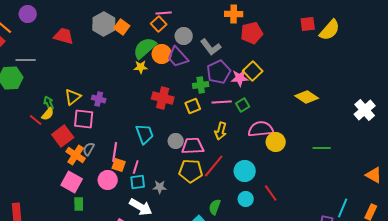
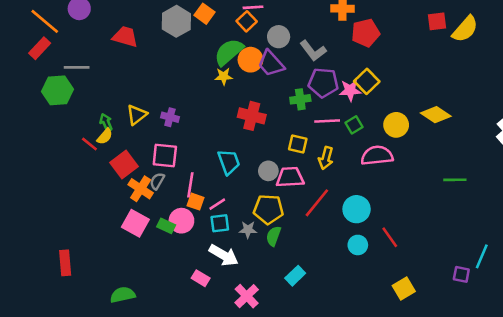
orange square: (122, 27) -> (204, 14), moved
purple pentagon: (219, 72) -> (323, 83), turned 30
yellow square: (193, 106) -> (298, 144), moved, turned 35
pink square: (84, 119) -> (165, 156), moved
yellow circle: (276, 142) -> (396, 125), moved
pink line: (136, 167) -> (217, 204), turned 40
yellow pentagon: (191, 171) -> (268, 209), moved
green rectangle: (79, 204) -> (166, 226), moved, turned -64
green semicircle: (215, 207) -> (273, 236), moved

